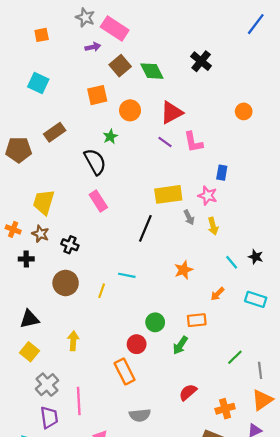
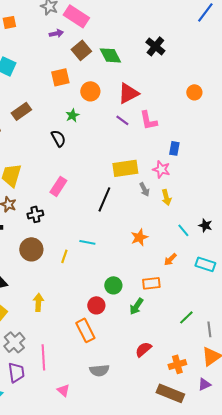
black semicircle: (95, 162) -> (58, 138), size x0.7
pink rectangle: (98, 201) -> (58, 186), moved, turned 66
black cross: (70, 245) -> (35, 214), turned -35

